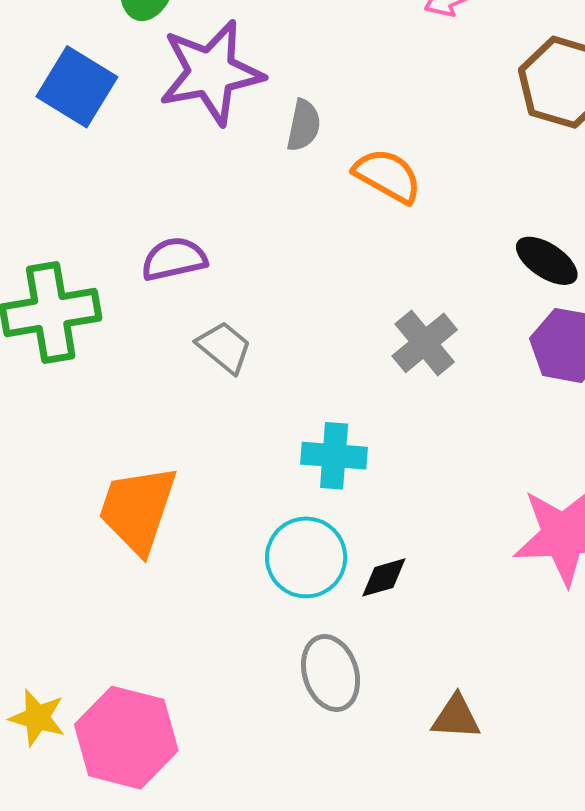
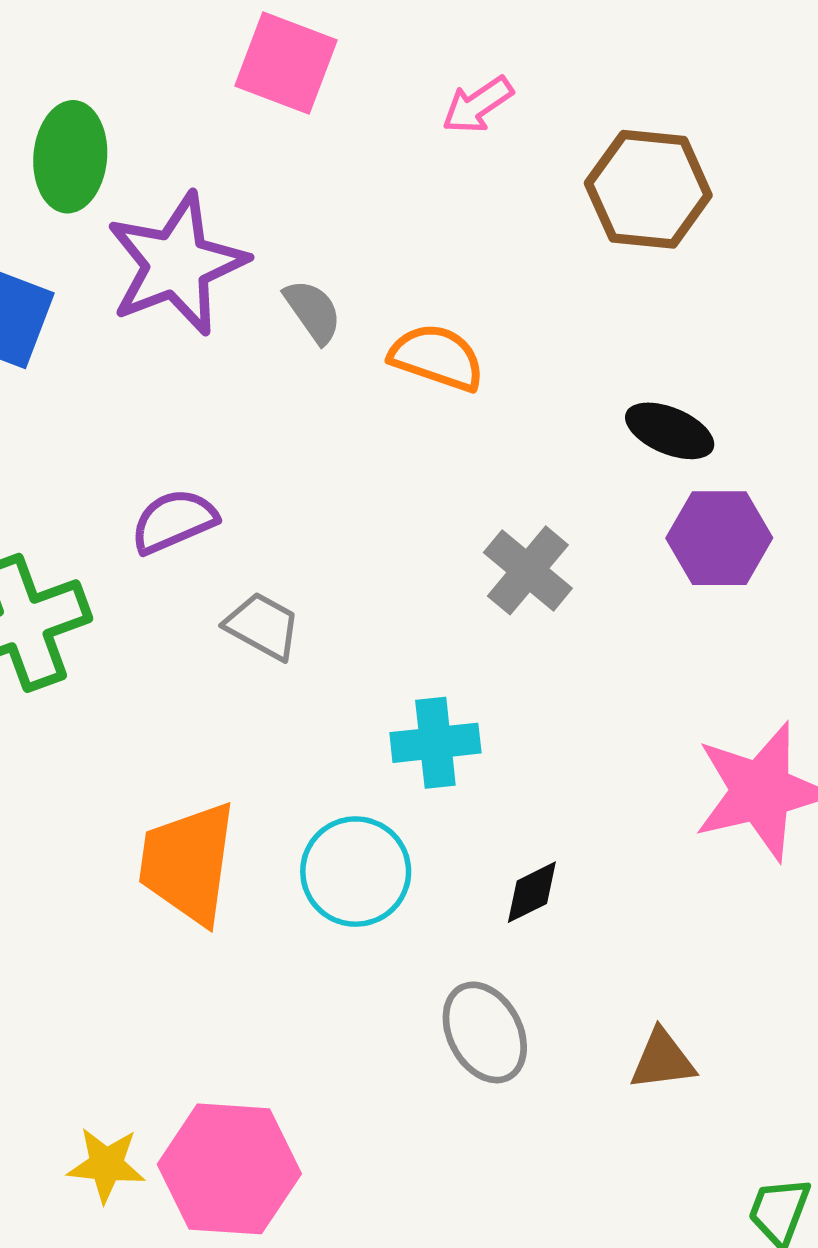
gray semicircle: (304, 125) -> (313, 311), turned -36
cyan circle: (306, 557) -> (356, 872), moved

